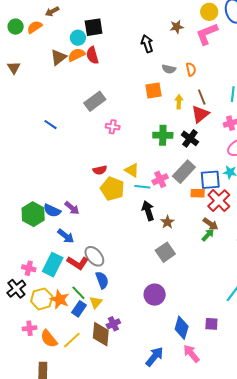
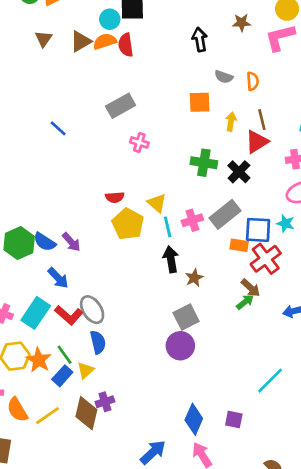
brown triangle: (14, 68) -> (44, 39), moved
cyan line: (142, 187) -> (168, 227), turned 63
purple circle: (155, 295) -> (180, 346), moved

